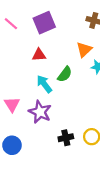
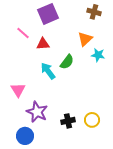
pink line: (11, 24) -> (23, 33), moved
purple star: (40, 112) -> (37, 112), moved
blue circle: (12, 145) -> (25, 136), moved

